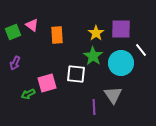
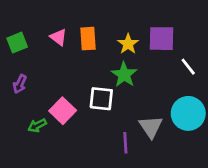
pink triangle: (32, 25) -> (59, 37), moved
orange rectangle: (57, 35) -> (88, 39), moved
cyan circle: (121, 63) -> (188, 113), moved
pink square: (47, 83) -> (63, 111), turned -30

